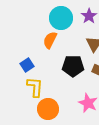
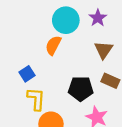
black pentagon: (73, 66) -> (81, 89), moved

